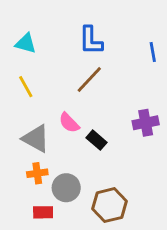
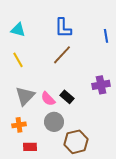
pink semicircle: (69, 123) -> (48, 99), moved
gray triangle: (36, 139) -> (25, 96), turned 45
orange cross: (37, 173) -> (19, 125), moved
gray circle: (66, 188) -> (54, 122), moved

